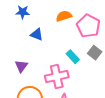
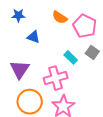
orange semicircle: (64, 16) -> (60, 17), turned -126
purple triangle: (21, 66) -> (20, 69), size x1.5

